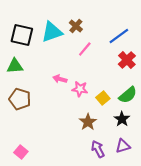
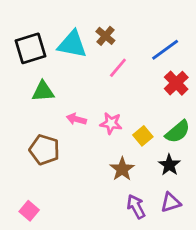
cyan triangle: (52, 32) -> (72, 44), turned 30
black square: (22, 35) -> (31, 48), turned -30
green triangle: (15, 66) -> (43, 91), moved
pink arrow: (60, 79) -> (76, 119), moved
brown pentagon: (20, 99) -> (44, 150), moved

